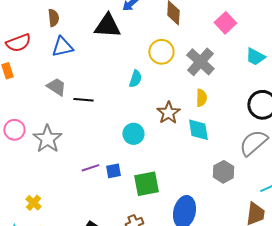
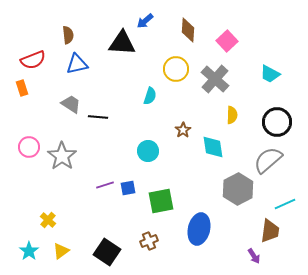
pink square: (225, 23) -> (227, 41), moved
yellow semicircle: (201, 98) -> (232, 115), moved
brown star: (168, 113) -> (183, 130), size x0.7
gray hexagon: (223, 172) -> (238, 189), size x1.4

